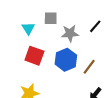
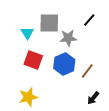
gray square: (51, 18) -> (49, 23), size x1.5
black line: (95, 26) -> (89, 20), moved

